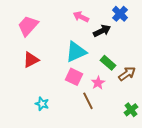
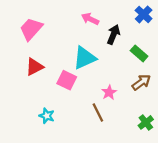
blue cross: (120, 14) -> (144, 14), moved
black arrow: (102, 31) -> (114, 35), turned -42
green rectangle: (108, 63) -> (139, 53), moved
pink square: (74, 77) -> (67, 80), moved

